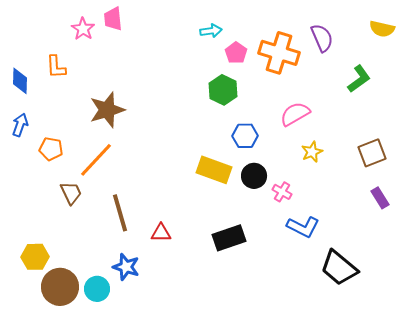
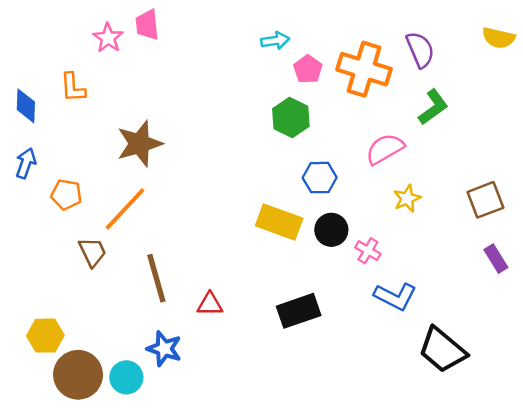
green L-shape: (359, 79) -> (433, 107), moved

